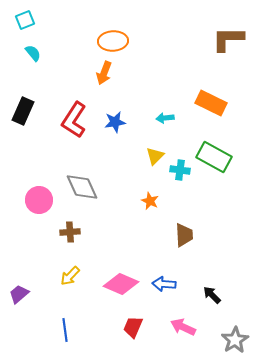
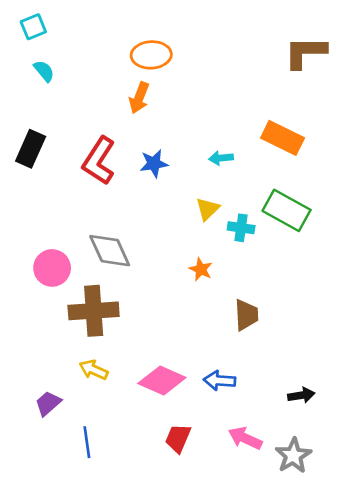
brown cross: (70, 232) -> (94, 311), size x1.8
yellow arrow: (70, 276) -> (94, 370), turned 70
purple trapezoid: (19, 294) -> (48, 403), moved
black arrow: (212, 295) -> (301, 395), moved, turned 126
gray star: (235, 340) -> (293, 456), moved

